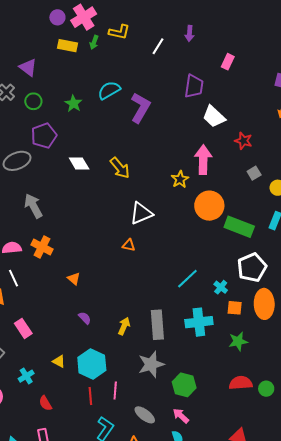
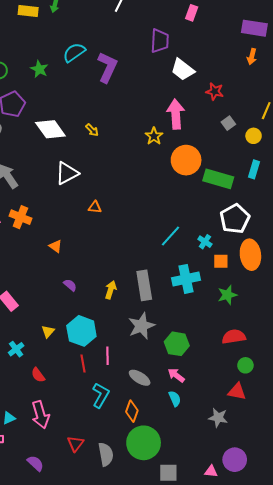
white diamond: (79, 163) -> (50, 129), size x1.4
yellow arrow: (120, 168) -> (92, 130), size x0.6
white triangle: (141, 213) -> (67, 173), moved
orange triangle: (129, 245) -> (95, 207), moved
yellow triangle: (59, 361) -> (48, 331), turned 48
green circle: (266, 389) -> (245, 365), moved

